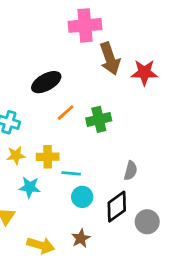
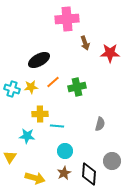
brown arrow: (110, 59) -> (85, 43), size x0.6
yellow star: (16, 155) -> (31, 87), moved
cyan circle: (82, 197) -> (65, 151), moved
black diamond: (117, 207) -> (89, 174), moved, turned -50

